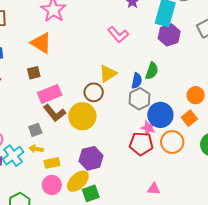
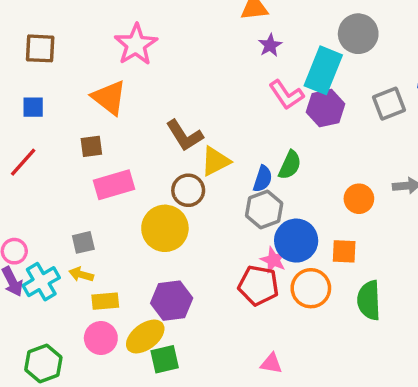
pink L-shape: (118, 35) -> (286, 95), moved
orange circle: (196, 95) -> (359, 199), moved
brown L-shape: (54, 113) -> (185, 135), moved
orange square: (189, 118) -> (344, 251), turned 35

